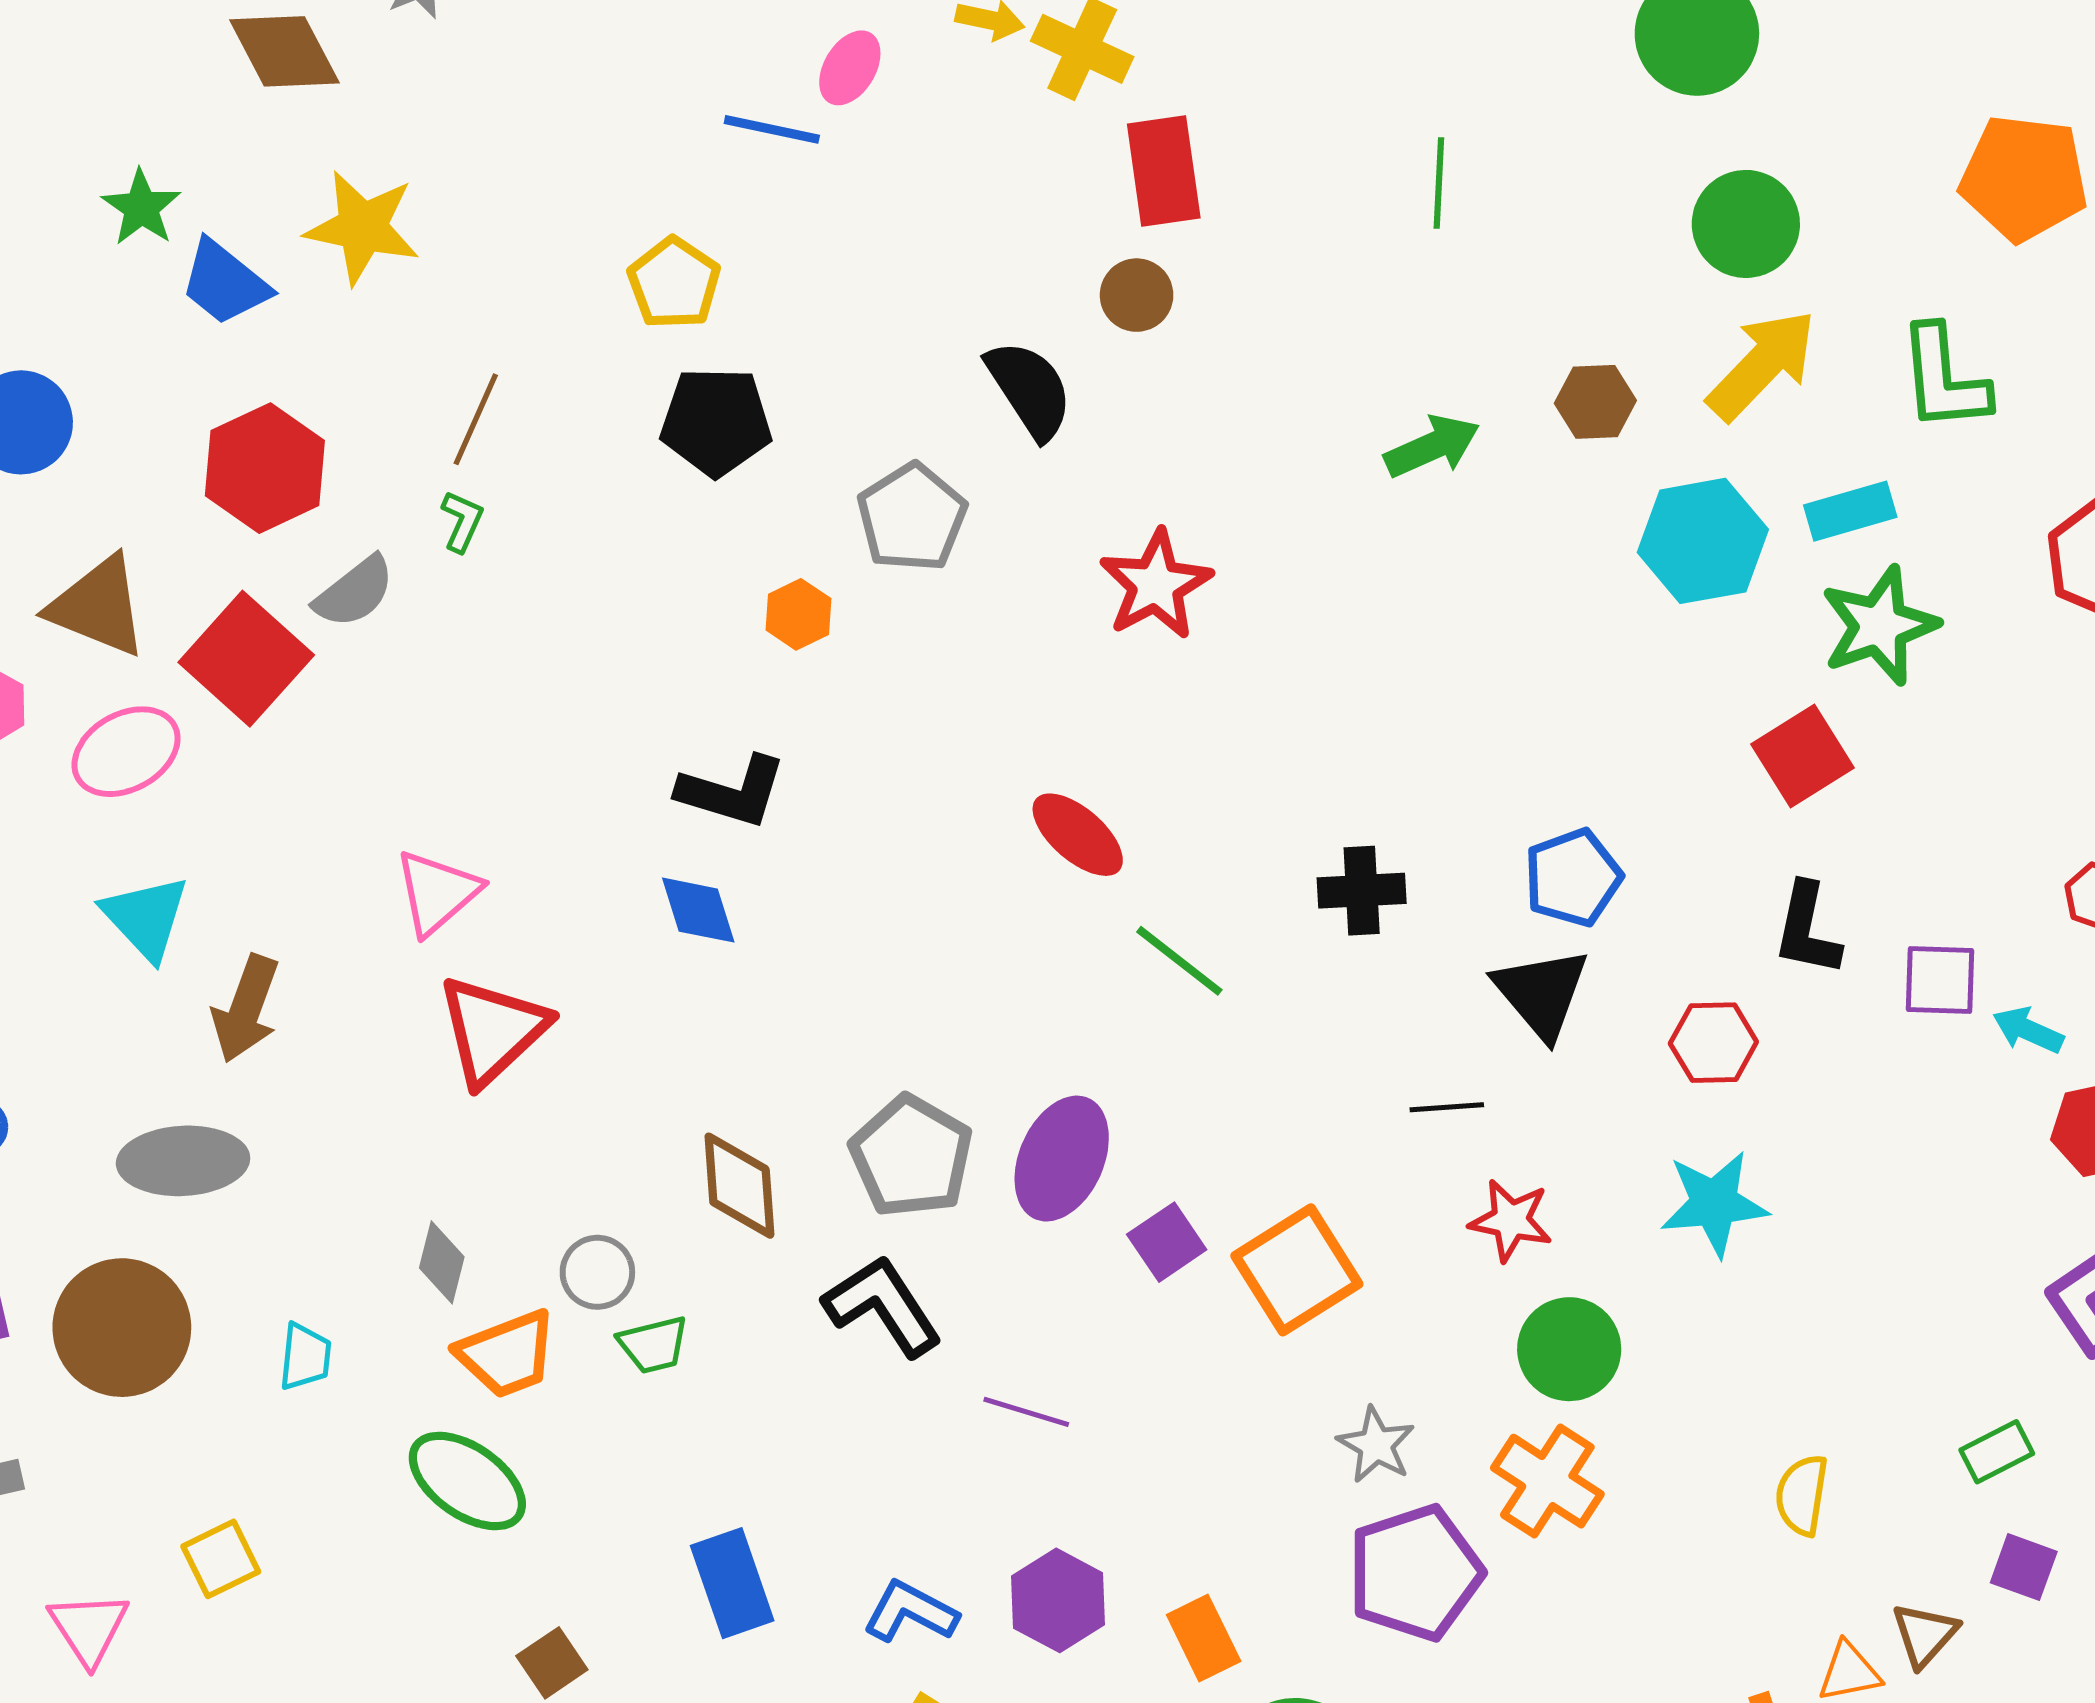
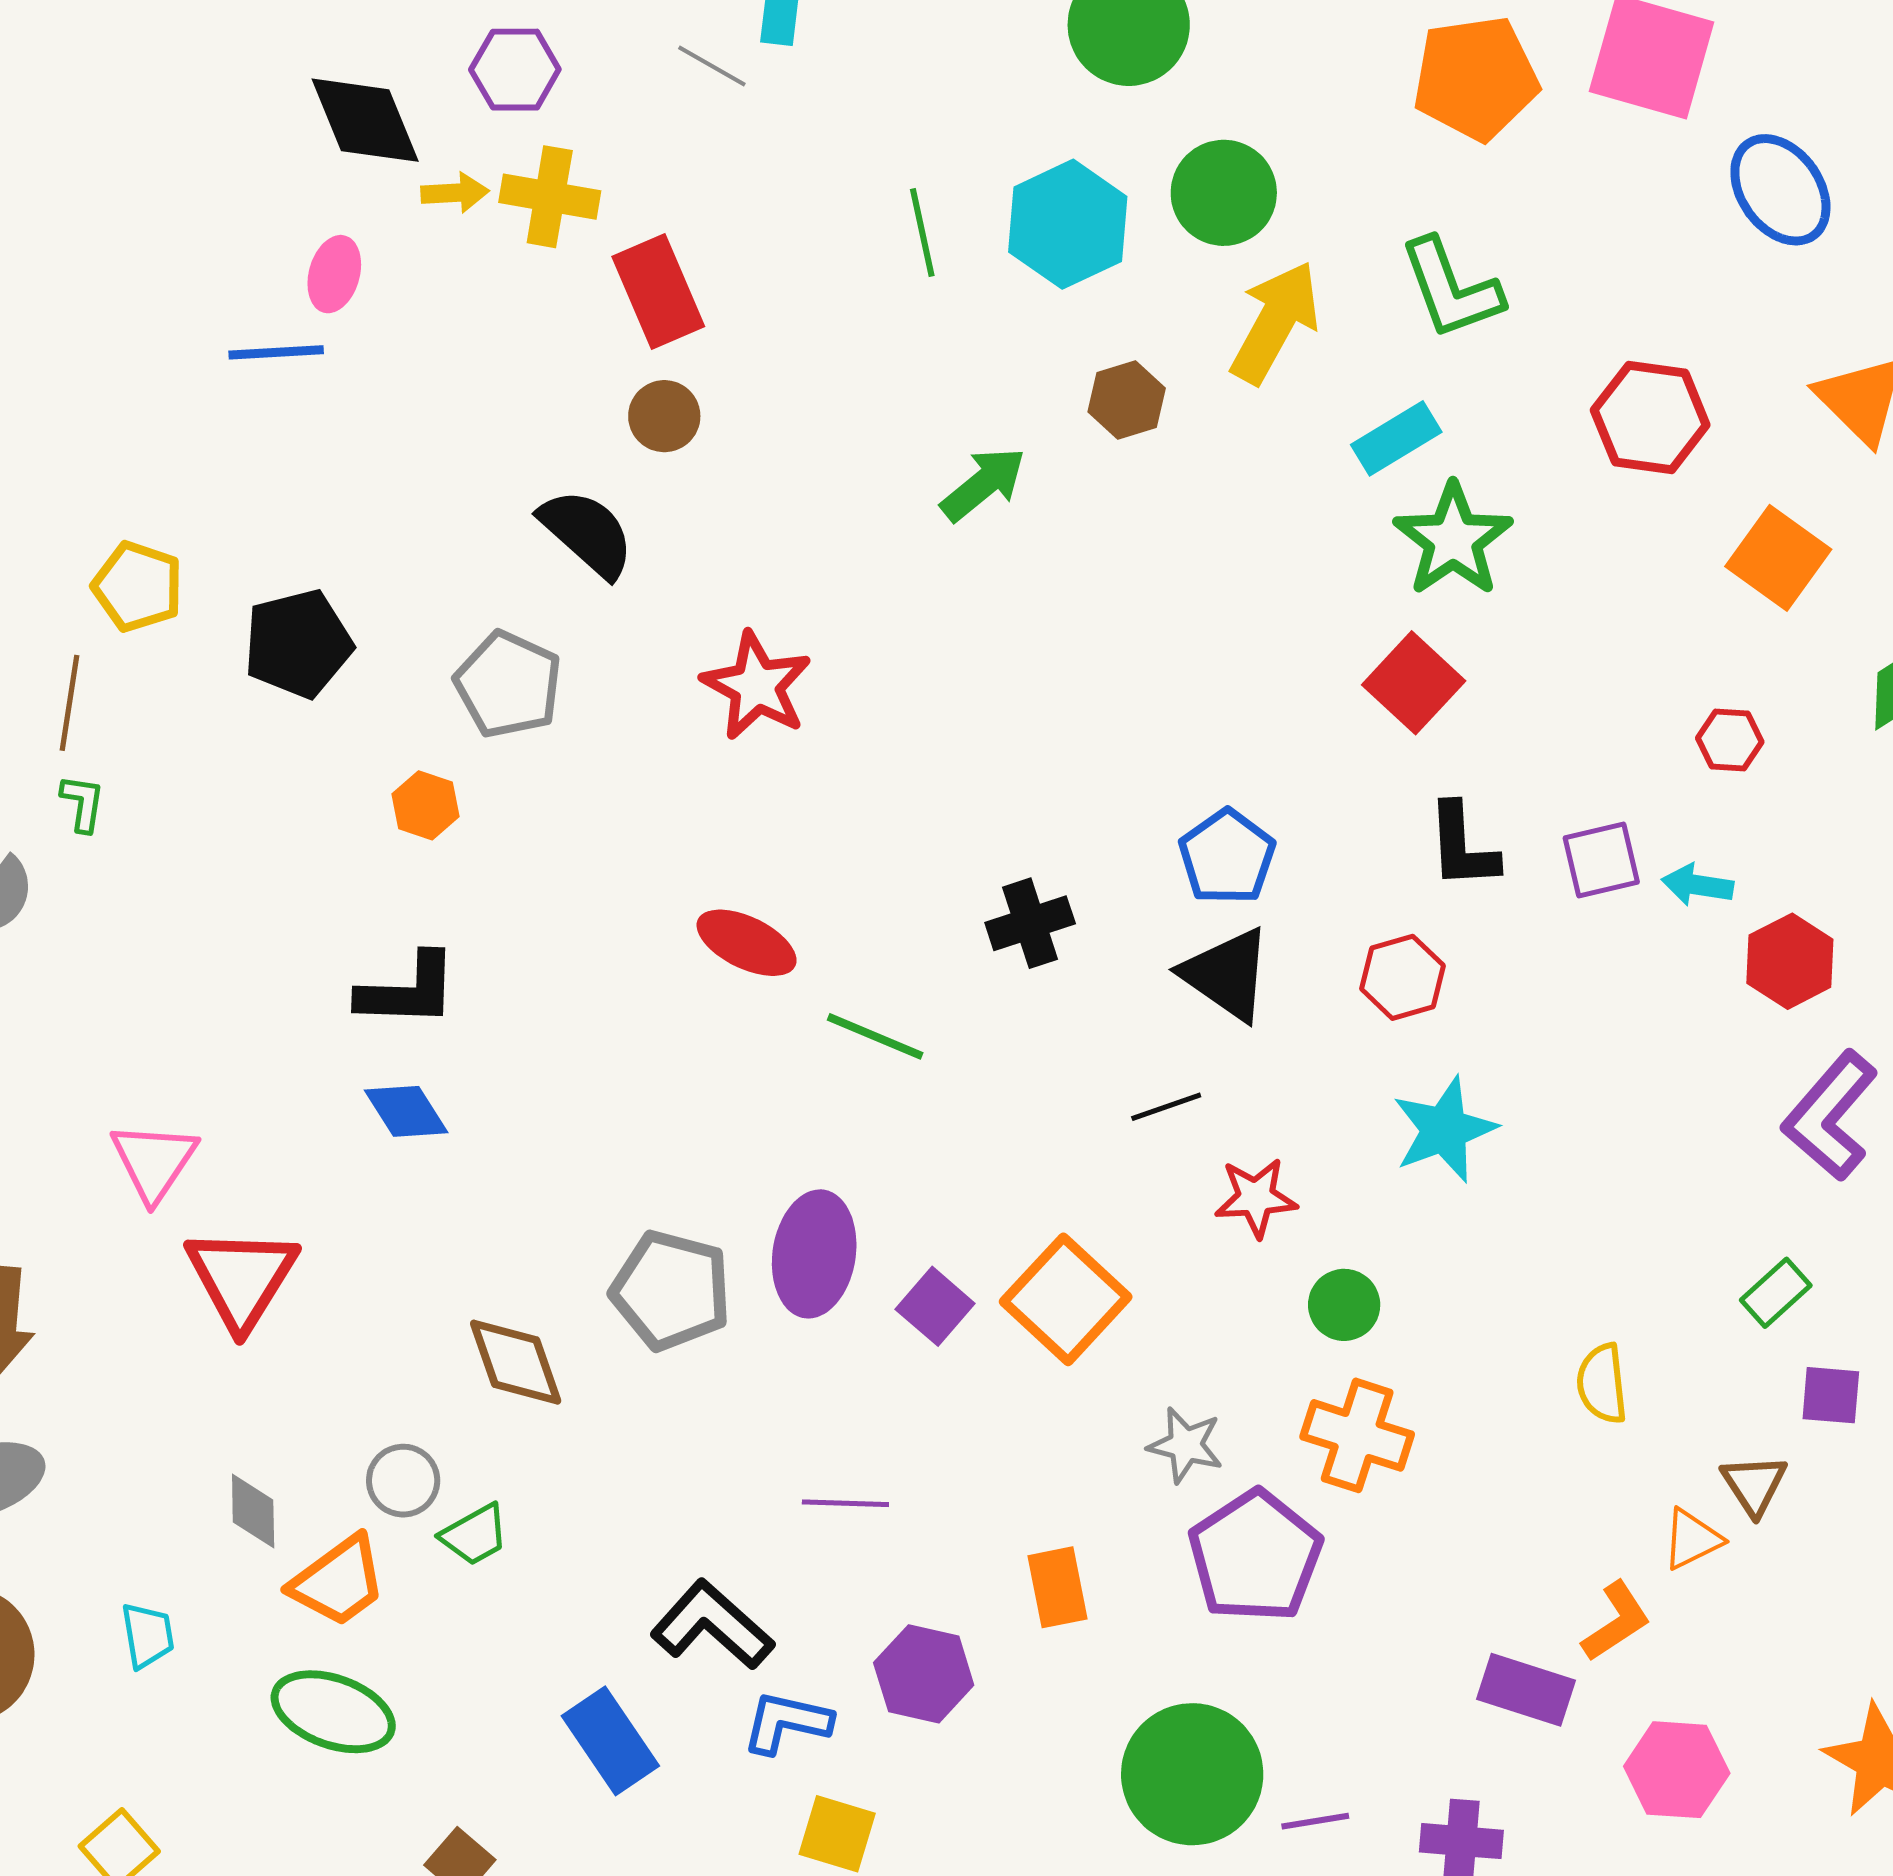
yellow pentagon: (674, 283) -> (138, 587), moved
cyan hexagon: (1703, 541) -> (1068, 224), moved
black L-shape: (883, 1306) -> (712, 1625), moved
green circle: (1569, 1349) -> (1344, 1305), size x0.7
orange rectangle: (1204, 1638) -> (1058, 1587), moved, turned 30

